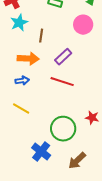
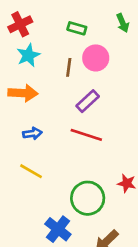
pink circle: (83, 25) -> (96, 58), moved
brown line: (41, 36) -> (69, 67), moved
orange arrow: (28, 59) -> (23, 93), moved

